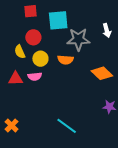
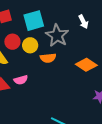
gray star: (78, 39) -> (57, 35), turned -30
yellow circle: (40, 59) -> (30, 45), moved

